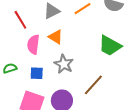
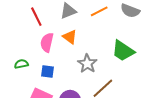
gray star: (64, 64) -> (87, 64), moved

